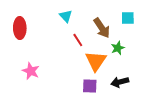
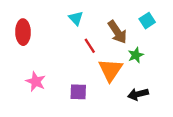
cyan square: (128, 18) -> (147, 21), turned -32
purple square: (90, 86) -> (78, 92), moved

